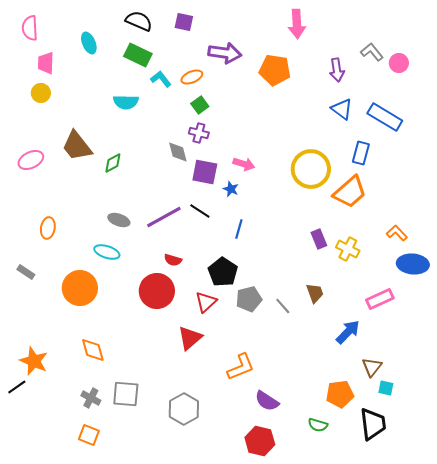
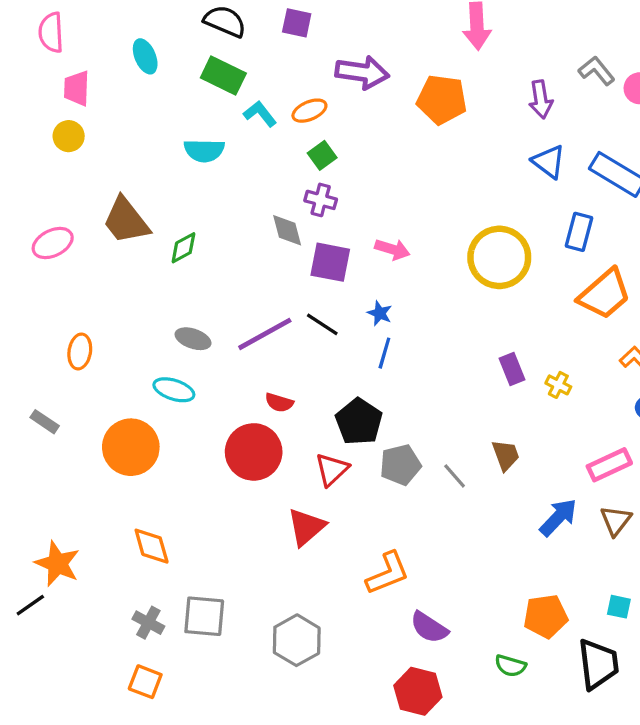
blue star: (231, 189) -> (380, 313), moved
orange trapezoid: (350, 192) -> (605, 294), moved
yellow cross: (348, 249) -> (558, 385), size x0.7
brown triangle: (372, 367) -> (616, 521), moved

